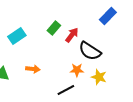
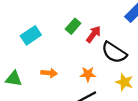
orange star: (77, 70) -> (88, 74), moved

